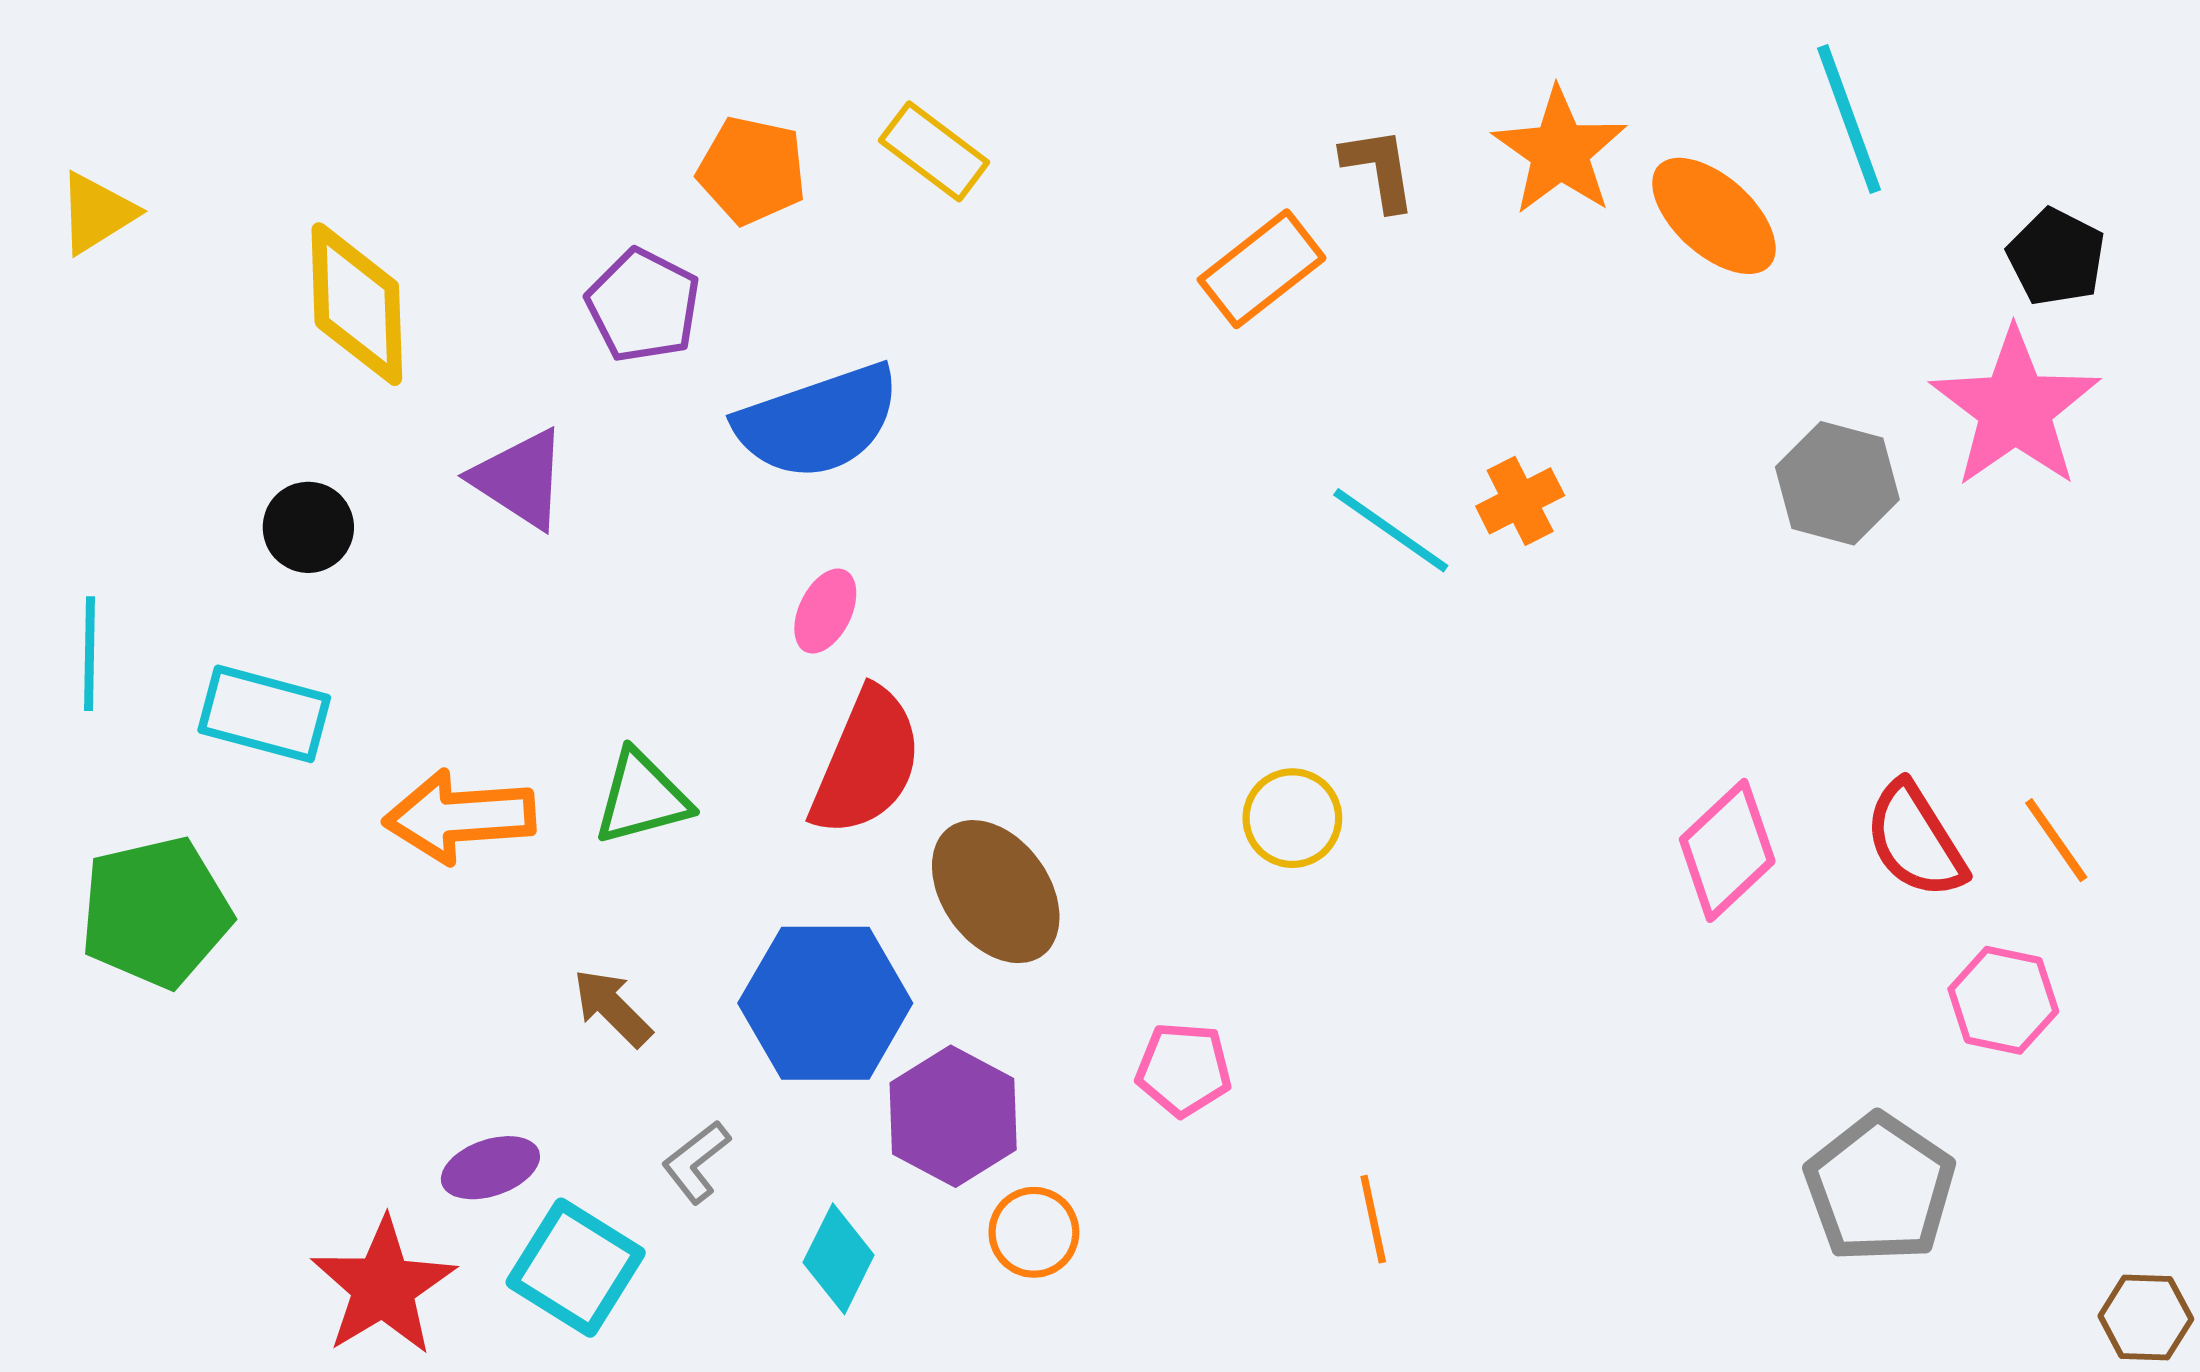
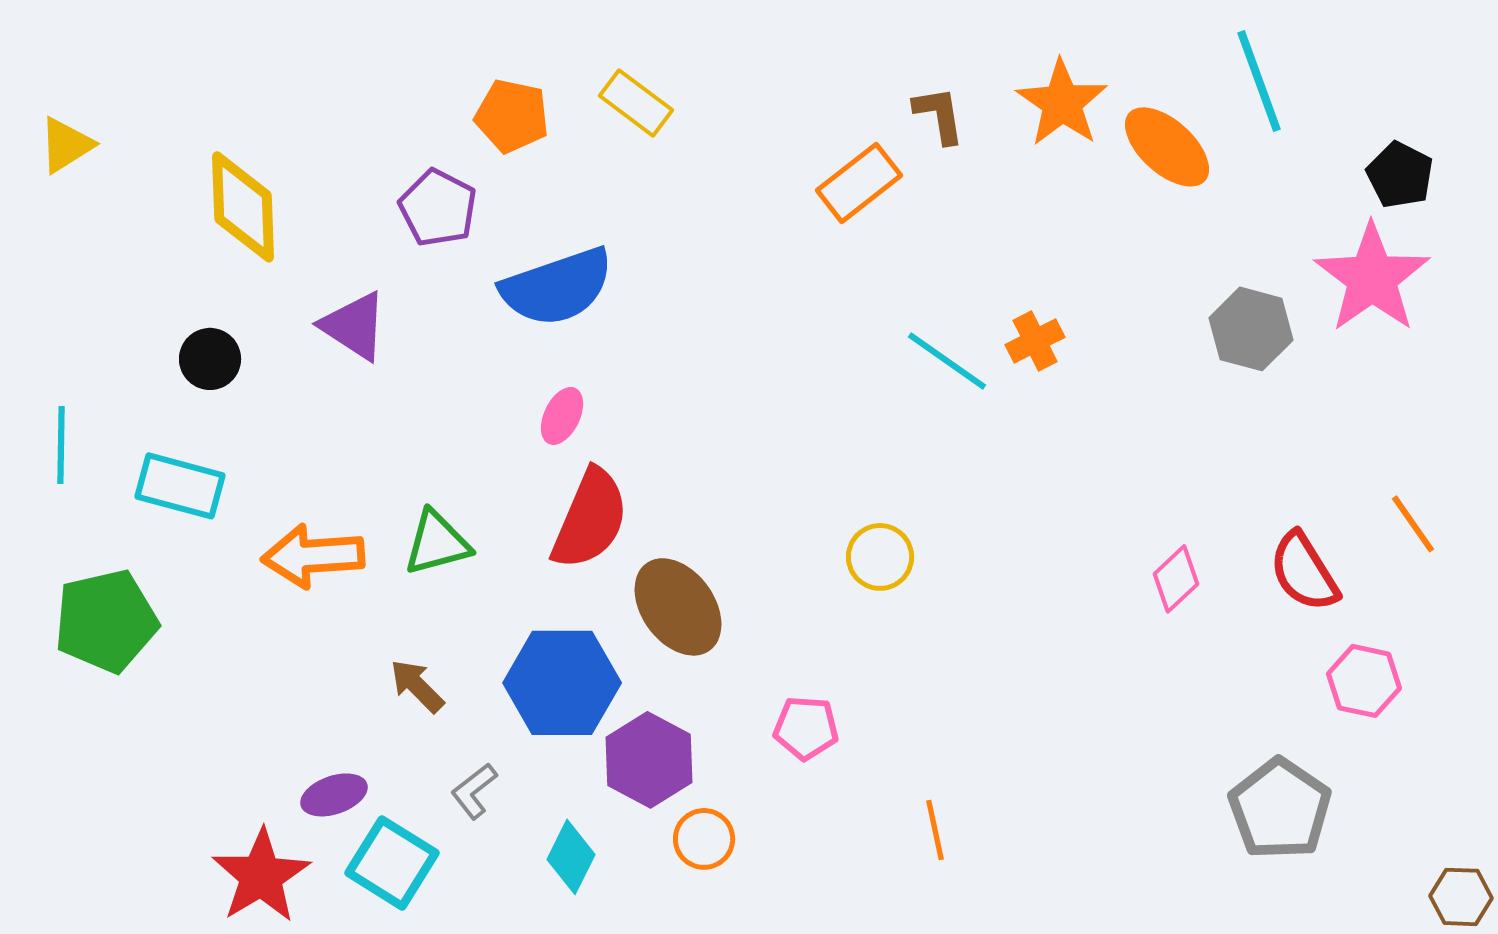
orange line: (2056, 840) -> (1413, 524), moved
pink diamond: (1727, 850) -> (1176, 579), size x0.7

